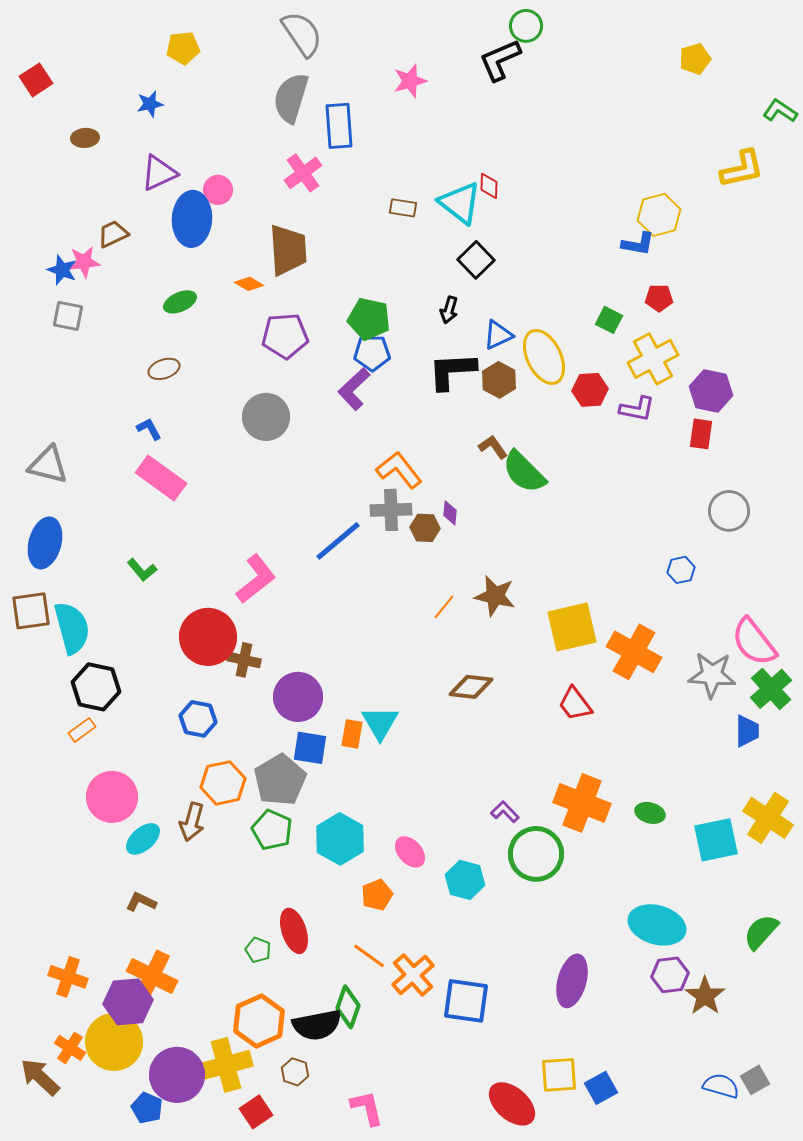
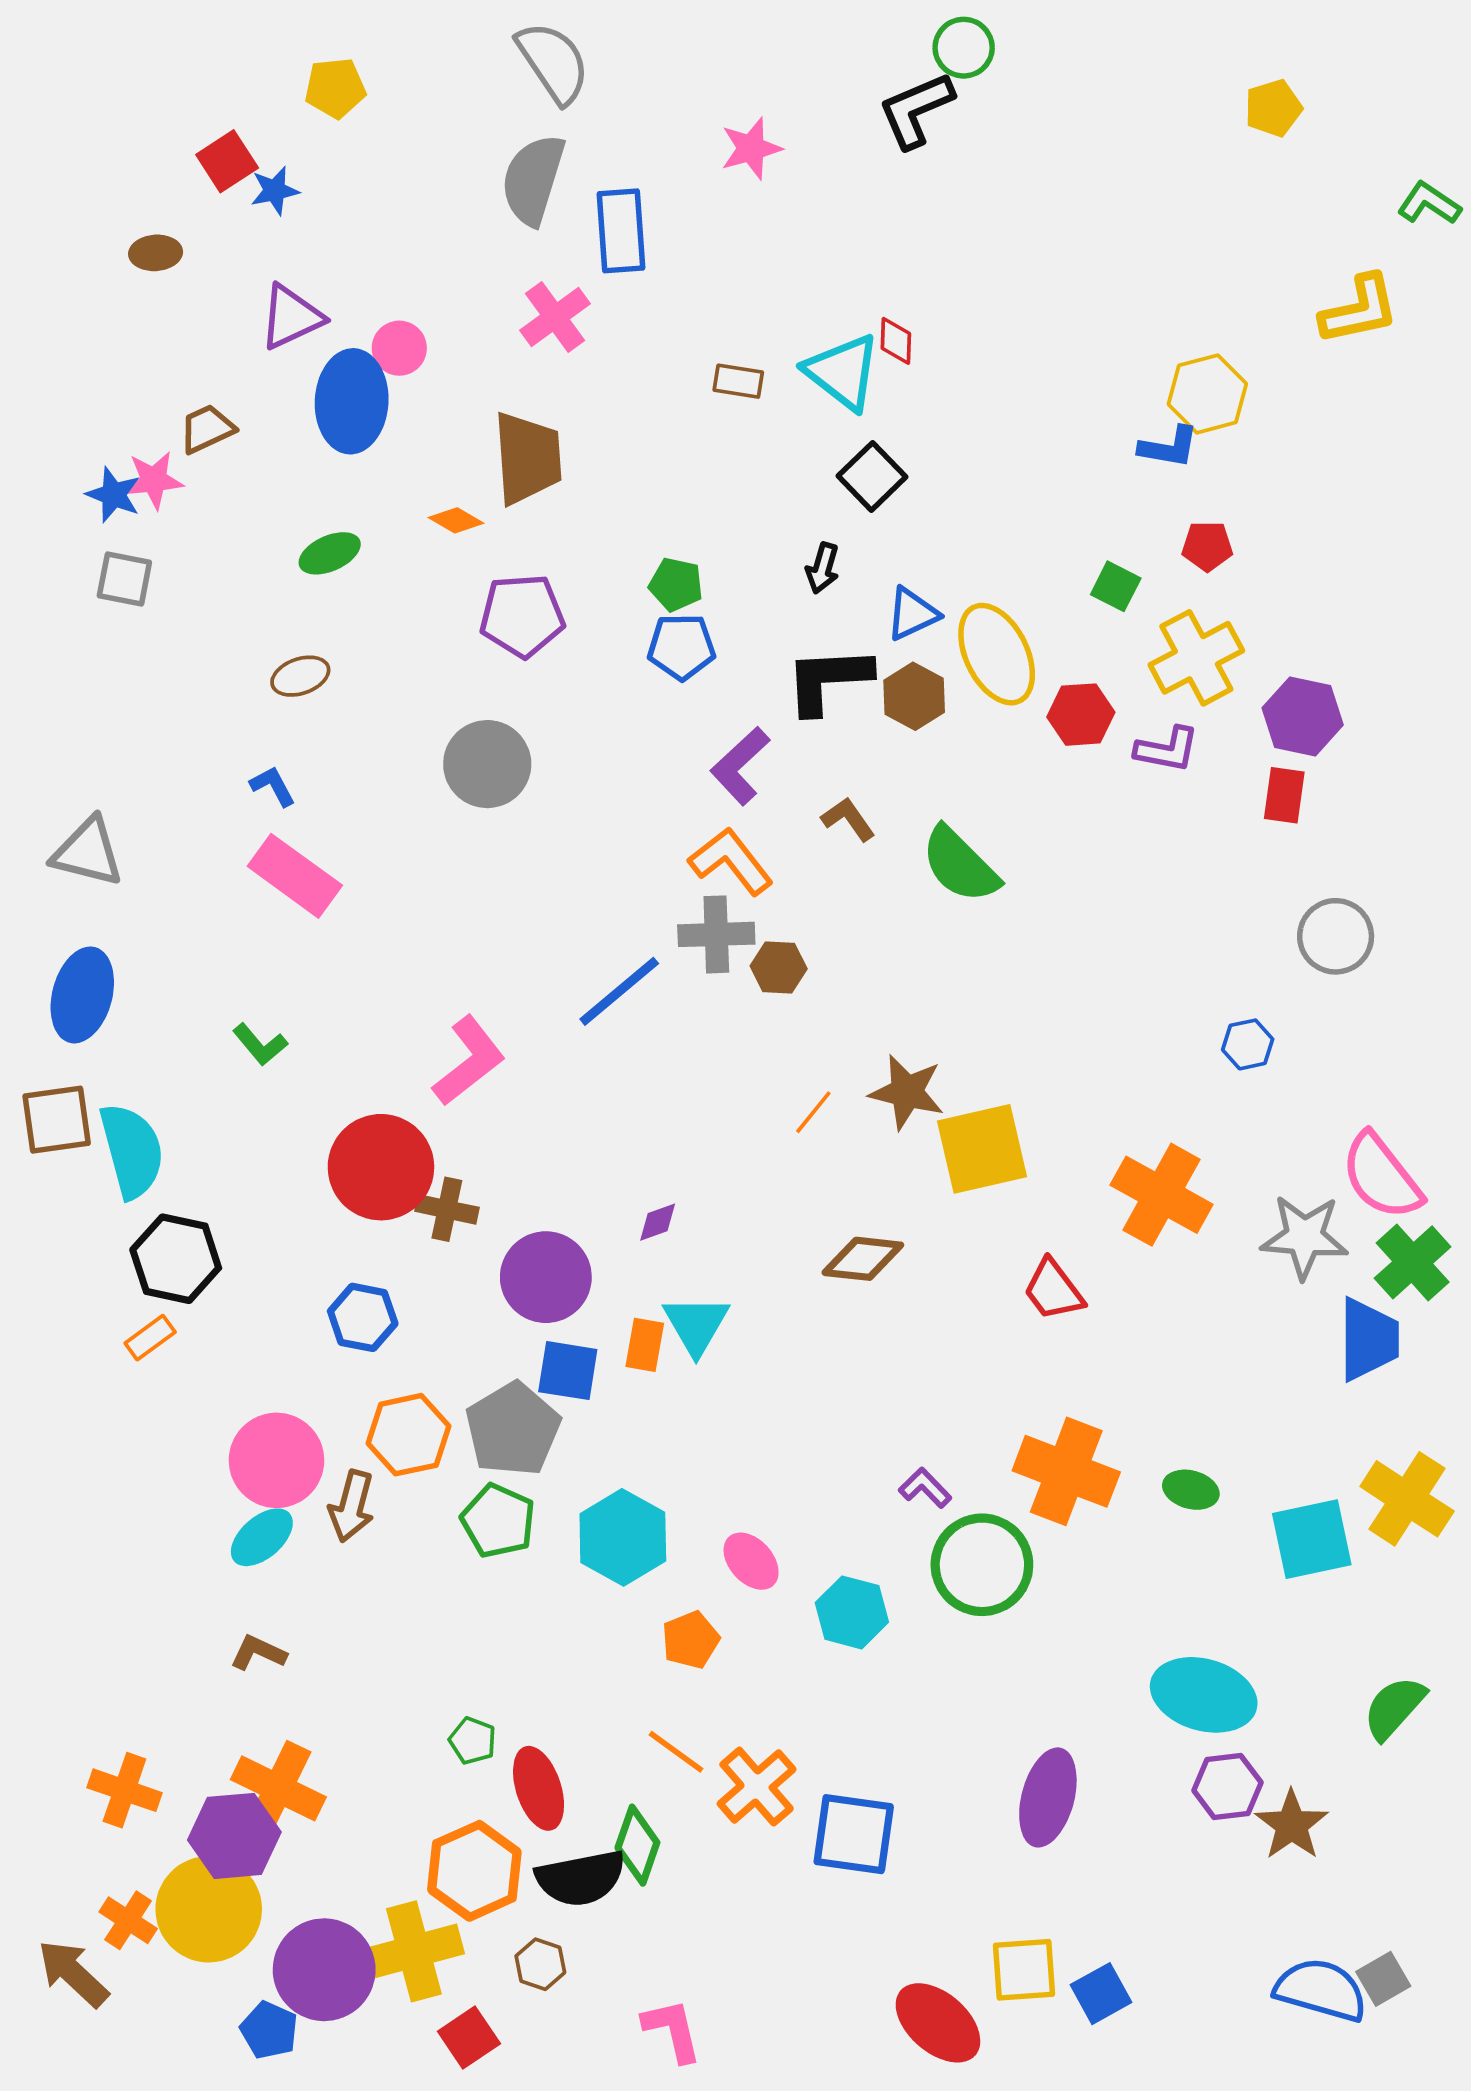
red square: (36, 80) -> (227, 161), moved
green pentagon: (369, 319) -> (676, 585), size x0.7
purple L-shape: (354, 389) -> (740, 766), moved
brown L-shape: (493, 447) -> (848, 819), moved
purple diamond: (450, 513) -> (658, 1222), moved, turned 65
yellow square: (572, 627) -> (982, 1149), moved
blue trapezoid: (747, 731) -> (1369, 1339), size x1.4
pink circle: (112, 797) -> (277, 1460), moved
red ellipse: (294, 931) -> (539, 1788), moved
blue semicircle: (721, 1086) -> (1321, 1990), size x1.4

